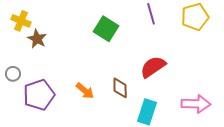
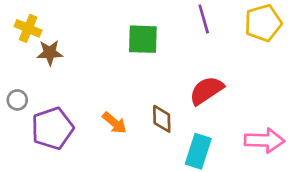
green square: (106, 29) -> (143, 39), turned -30
brown star: (37, 39) -> (50, 53), turned -30

